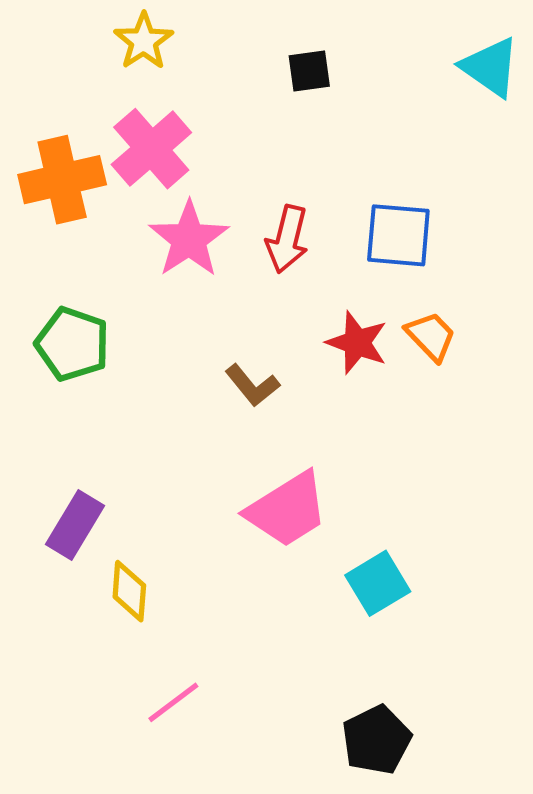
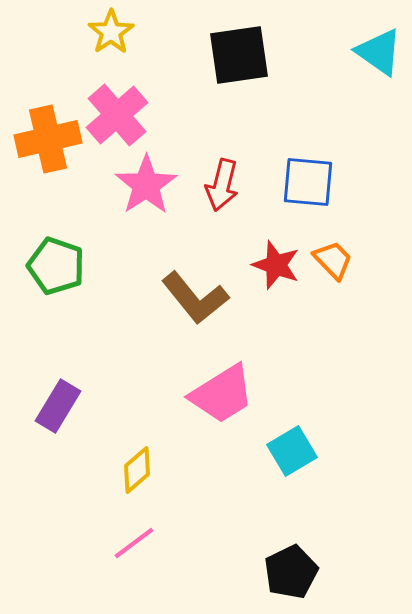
black square: (309, 71) -> (239, 55), size x1.8
brown L-shape: (252, 385) -> (195, 298), size x1.6
yellow diamond: (129, 591) -> (137, 470), moved, turned 45

